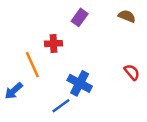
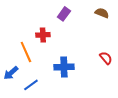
blue cross: (80, 83) -> (64, 67), turned -30
blue line: (61, 106) -> (31, 85), moved

